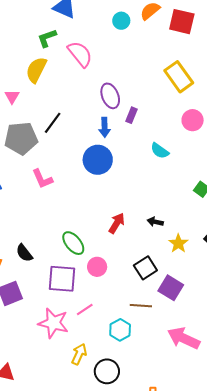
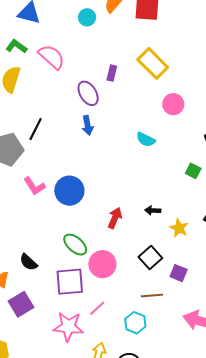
green L-shape: (47, 38) -> (16, 46), turned 65
purple rectangle: (132, 115) -> (112, 73), moved
blue circle: (98, 160) -> (69, 191), moved
pink circle: (97, 267) -> (102, 264), size x1.4
purple square: (171, 288) -> (179, 273), size x0.7

